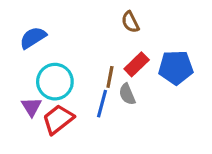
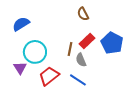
blue pentagon: (176, 68) -> (112, 43), turned 30
blue line: (102, 104) -> (78, 80), moved, turned -72
red trapezoid: (58, 119) -> (49, 76), moved

